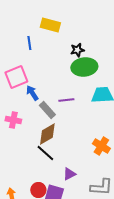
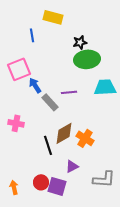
pink cross: (13, 120) -> (16, 123), moved
brown diamond: (47, 134) -> (64, 133), moved
orange cross: (101, 146) -> (85, 138), moved
black line: (45, 153) -> (48, 145), turned 30

